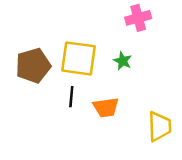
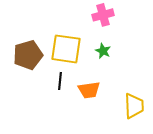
pink cross: (138, 18) -> (103, 15), moved

